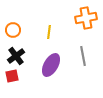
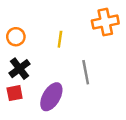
gray line: (83, 56) -> (86, 72), moved
purple ellipse: (51, 65) -> (51, 97), moved

